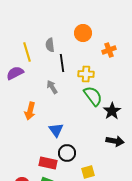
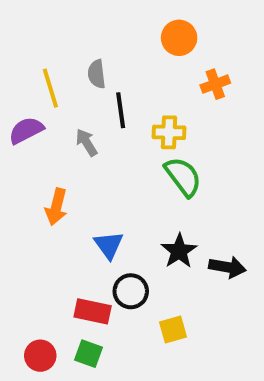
orange circle: (83, 33) -> (179, 38), moved
gray arrow: (52, 87) -> (87, 142), moved
black star: (112, 111) -> (179, 251), moved

